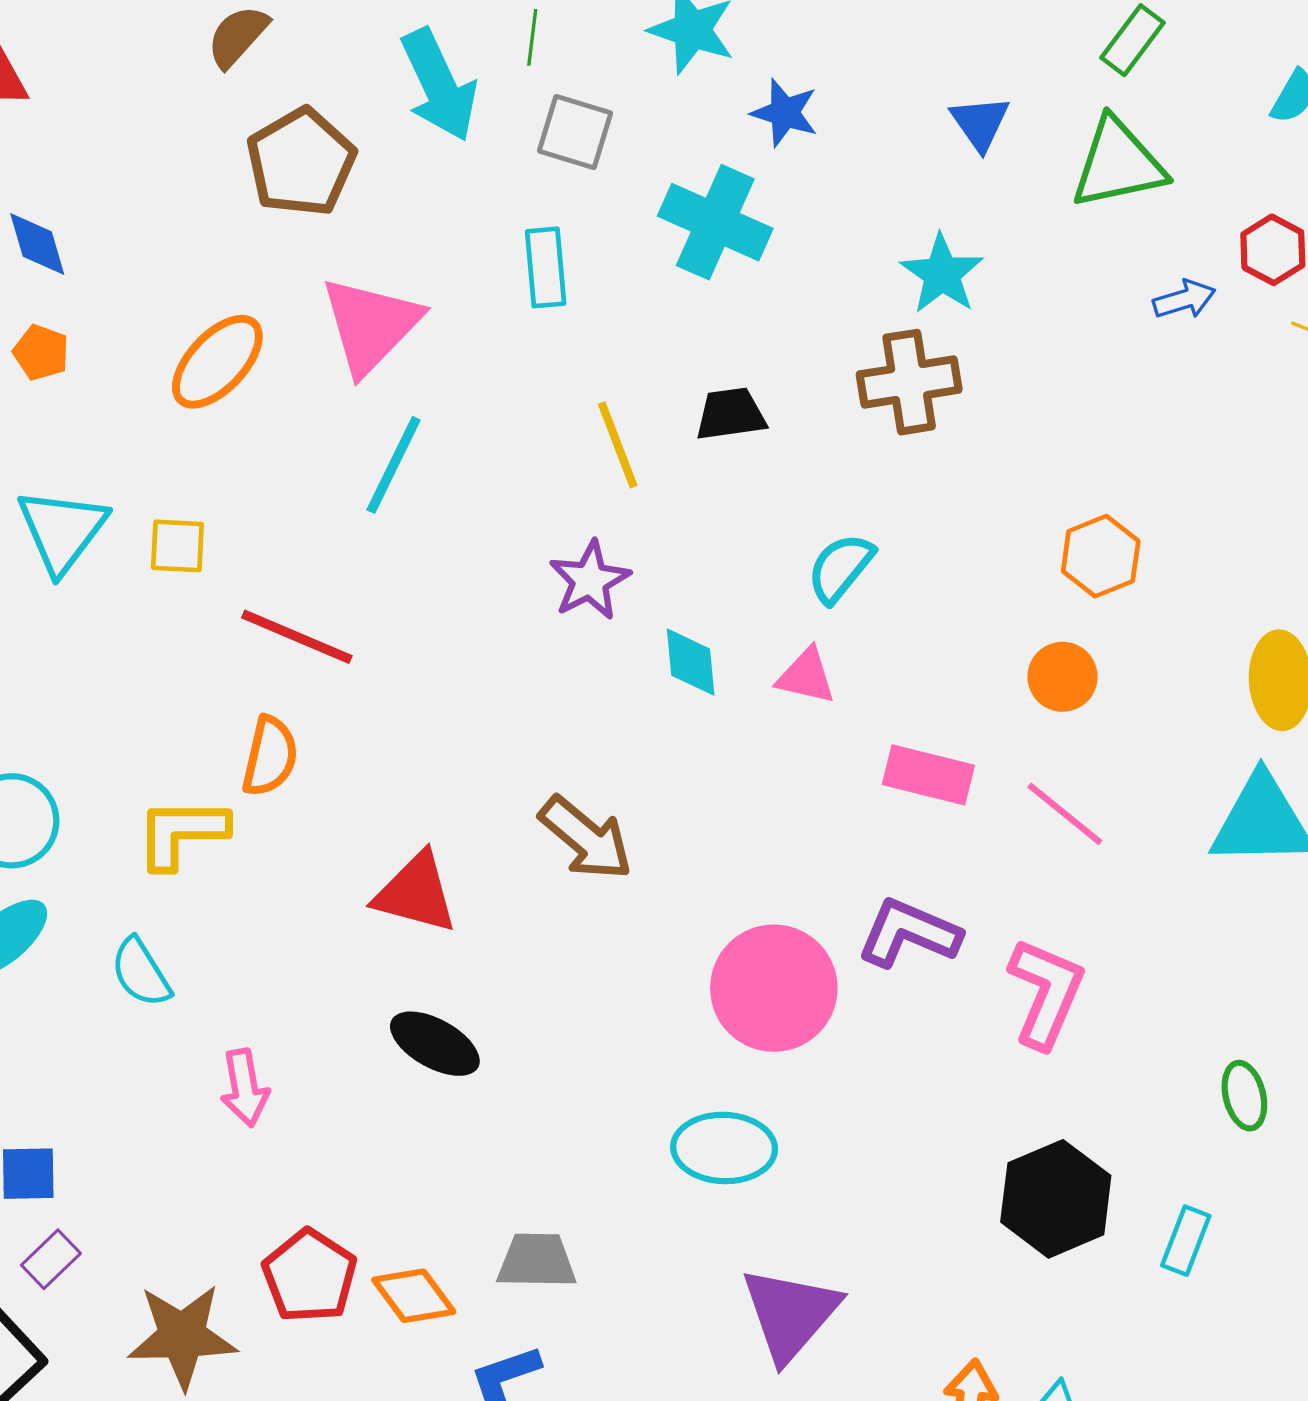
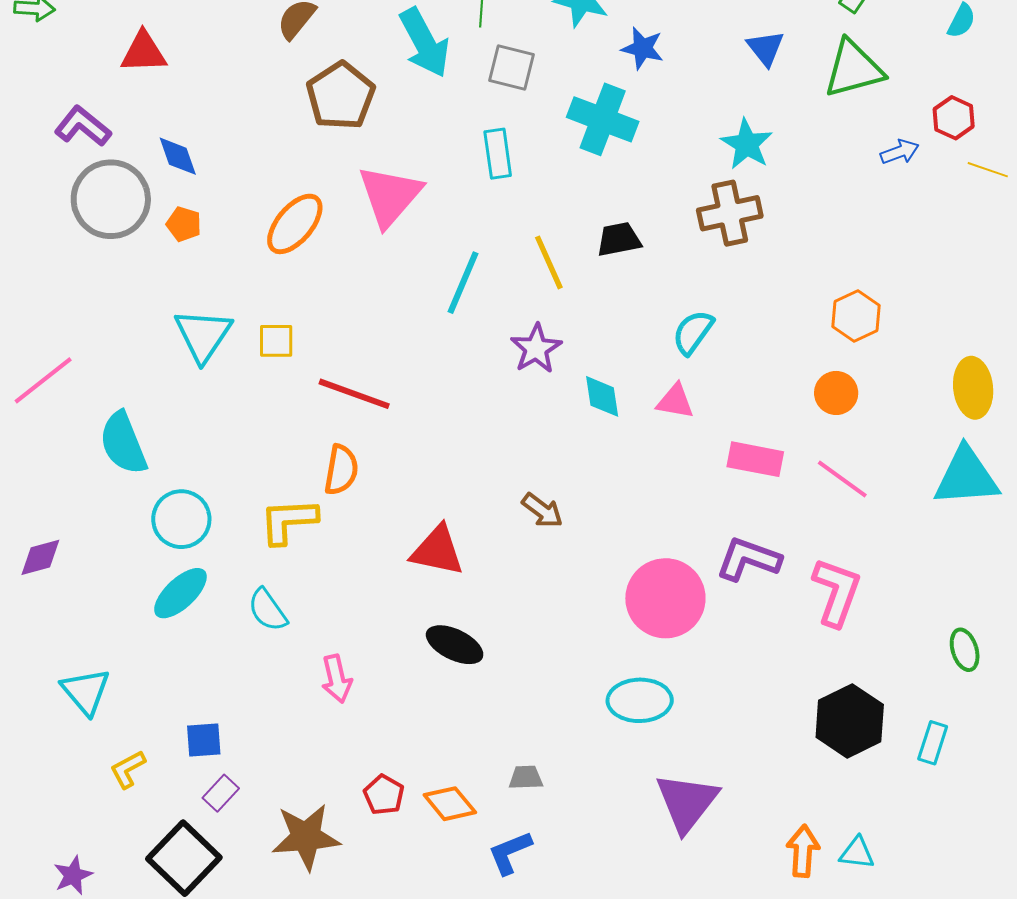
cyan line: (394, 465) -> (463, 283), moved
brown arrow: (586, 838) -> (542, 511), size x0.7
gray trapezoid: (537, 1261) -> (526, 778), size x0.7
red pentagon: (310, 1276) -> (384, 795), size x0.7

